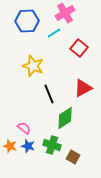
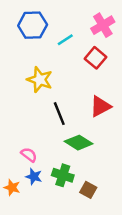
pink cross: (65, 13) -> (103, 25), moved
green diamond: (65, 118) -> (79, 143), turned 65
orange star: (10, 146) -> (12, 187), moved

